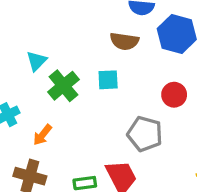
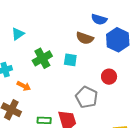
cyan triangle: (36, 61) -> (18, 34), moved
orange arrow: (42, 135) -> (24, 86), turned -112

